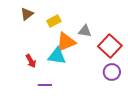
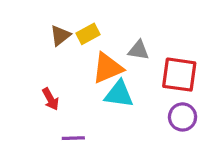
brown triangle: (27, 14) -> (60, 36), moved
red square: (110, 46) -> (179, 75), turned -35
cyan triangle: (57, 56) -> (119, 94), moved

